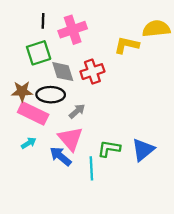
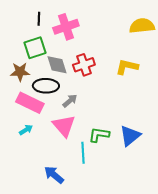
yellow L-shape: (127, 45) -> (127, 67), moved
brown star: (22, 91) -> (20, 72), moved
blue arrow: (61, 156) -> (54, 175), moved

